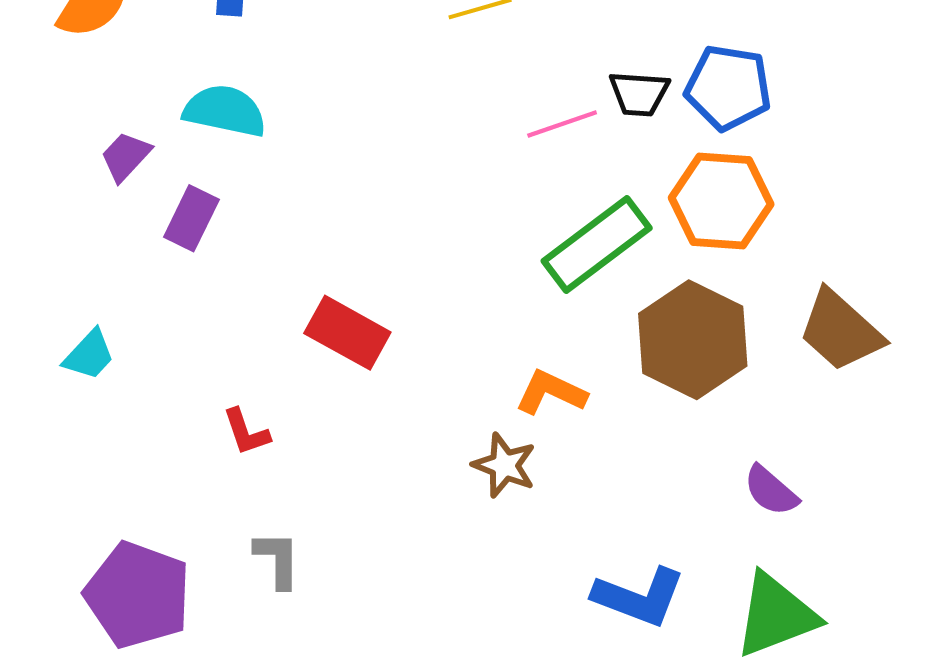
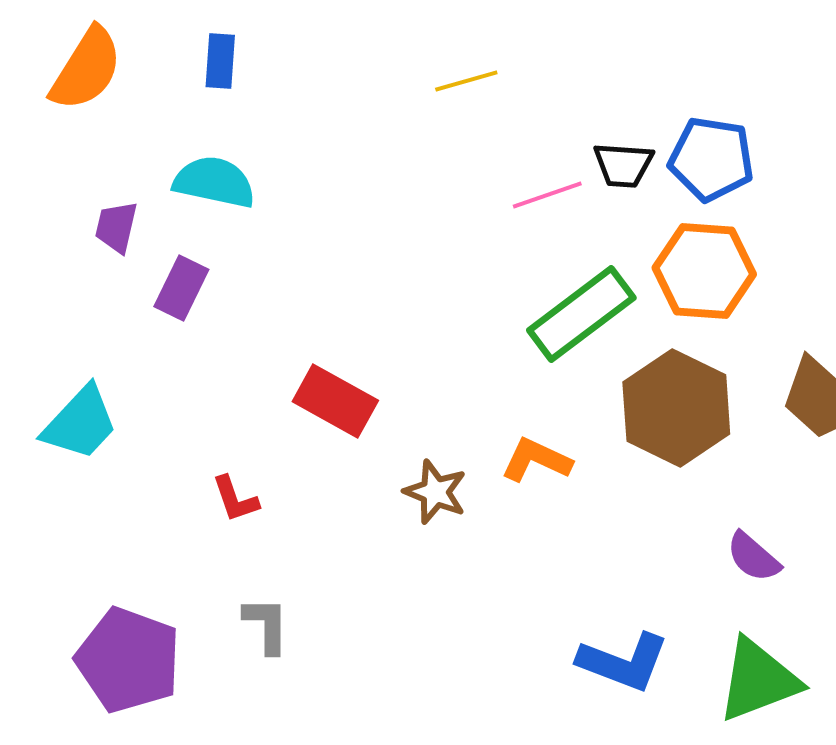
purple trapezoid: (126, 156) -> (116, 227), turned -30
cyan trapezoid: (89, 355) -> (80, 423), size x1.5
brown star: (504, 465) -> (435, 492), moved

